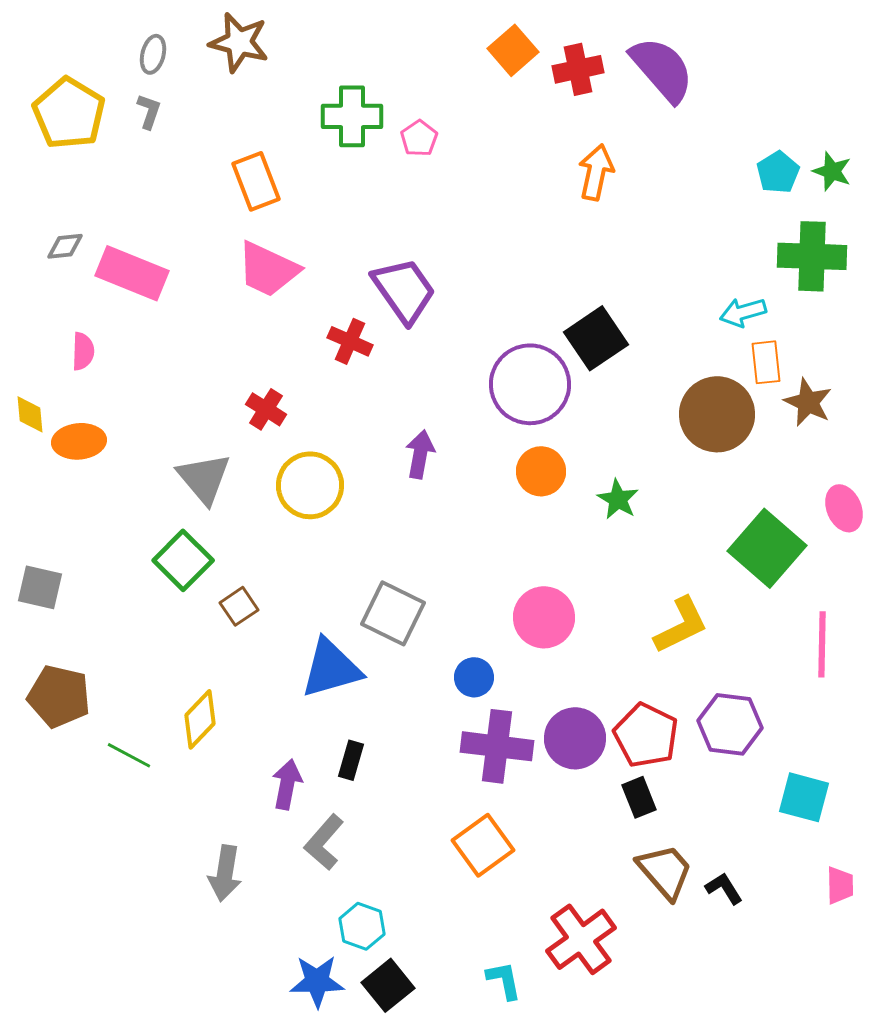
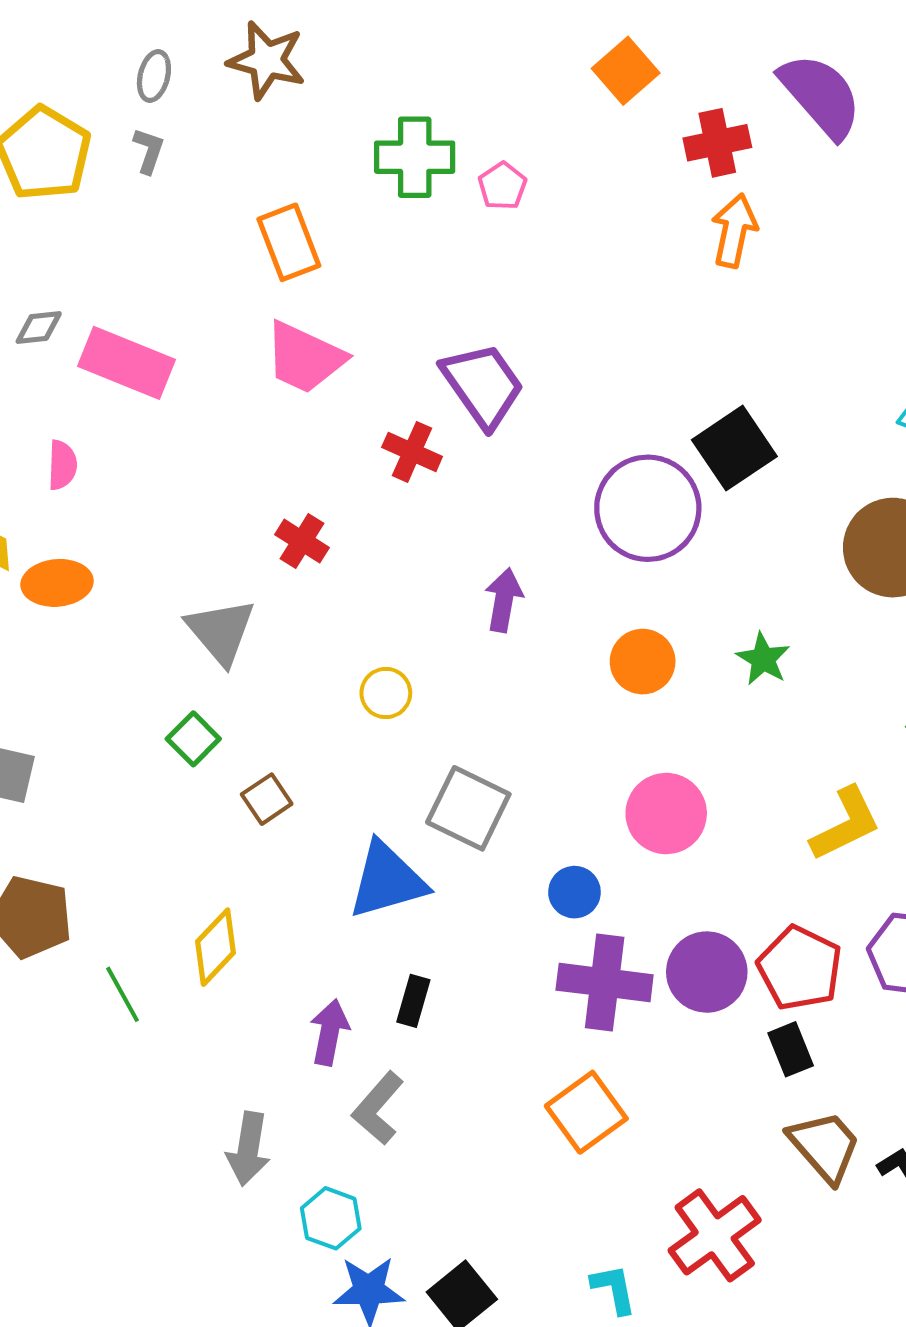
red cross: (578, 69) -> (717, 143), moved
orange circle: (541, 471) -> (643, 662), moved
yellow circle: (310, 485) -> (386, 693), moved, size x0.6
green square: (183, 560) -> (193, 739), size x0.7
green line: (129, 755) -> (123, 994), turned 33
cyan hexagon: (362, 926) -> (331, 1218), moved

